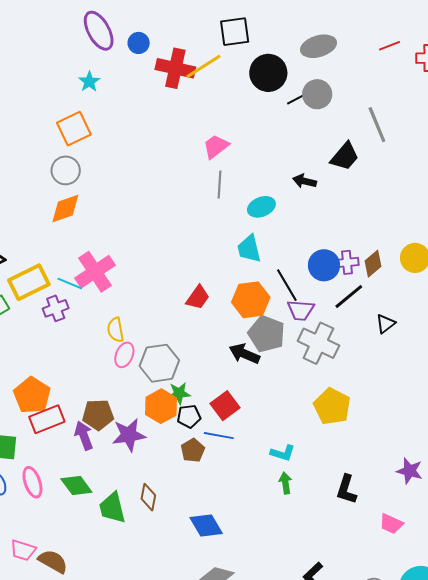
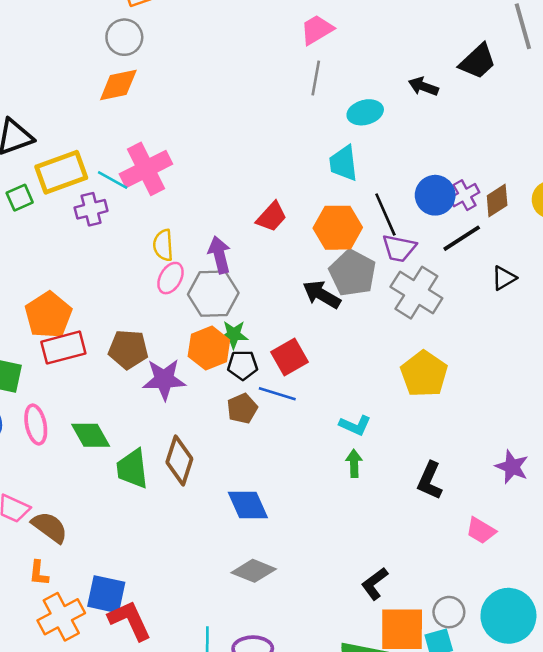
purple cross: (347, 262) -> (465, 195), turned -30
purple arrow: (84, 436) -> (219, 255), moved
brown diamond: (148, 497) -> (179, 461), size x1.4

